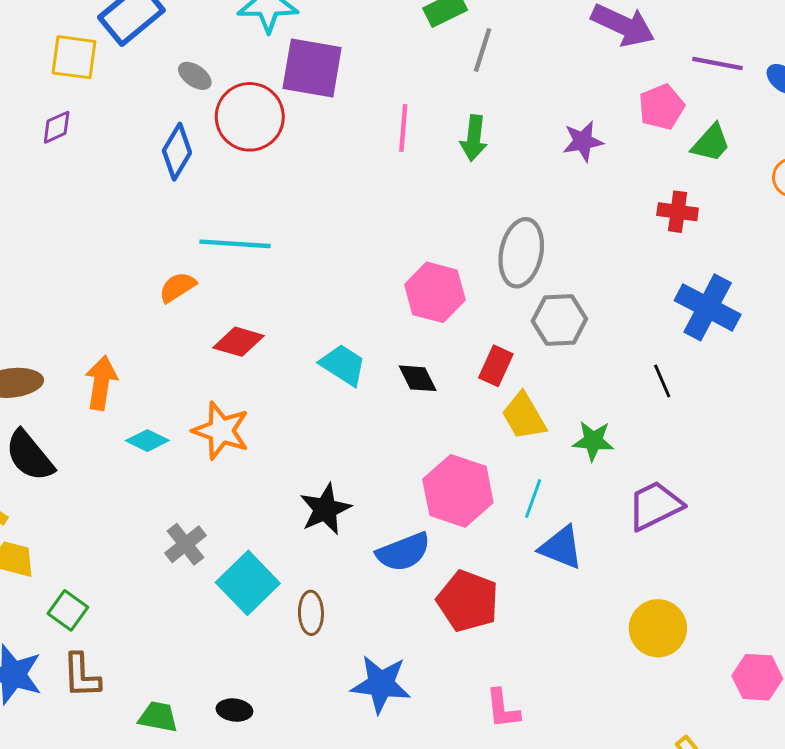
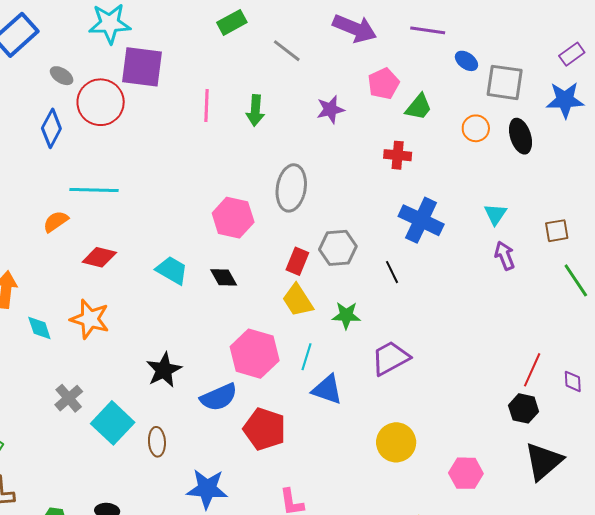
gray line: (483, 50) -> (287, 51), moved, turned -68
purple line: (717, 63) -> (428, 30), moved
gray hexagon: (559, 320) -> (338, 248), moved
red rectangle: (496, 366) -> (297, 261), moved
cyan diamond: (147, 441) -> (39, 328), turned 48

